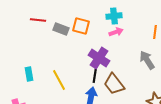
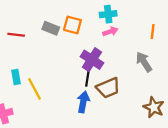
red line: (38, 20) -> (16, 35), moved
yellow line: (59, 80) -> (35, 89), moved
brown trapezoid: (114, 84) -> (108, 88), turned -75

